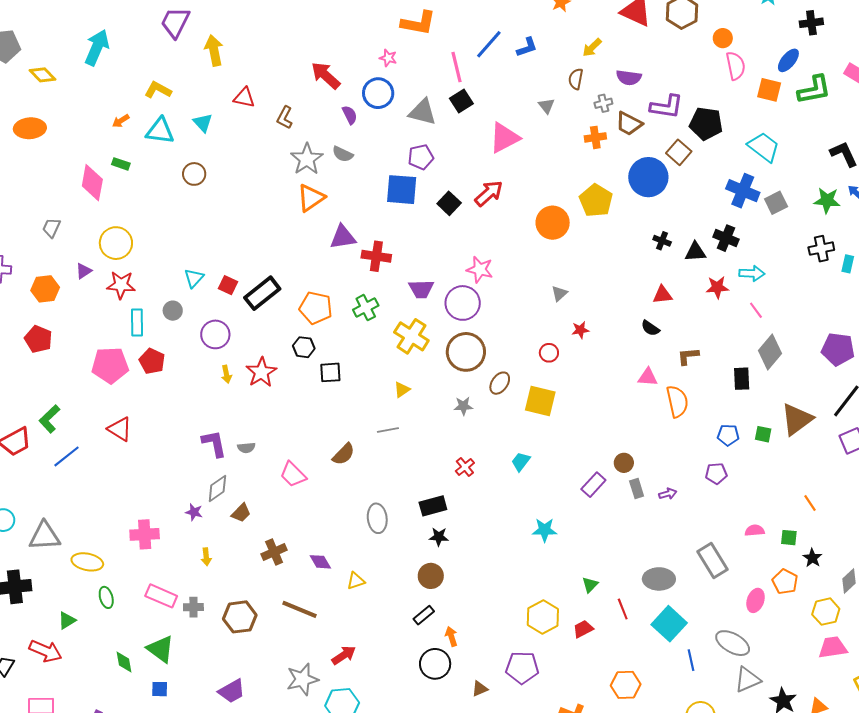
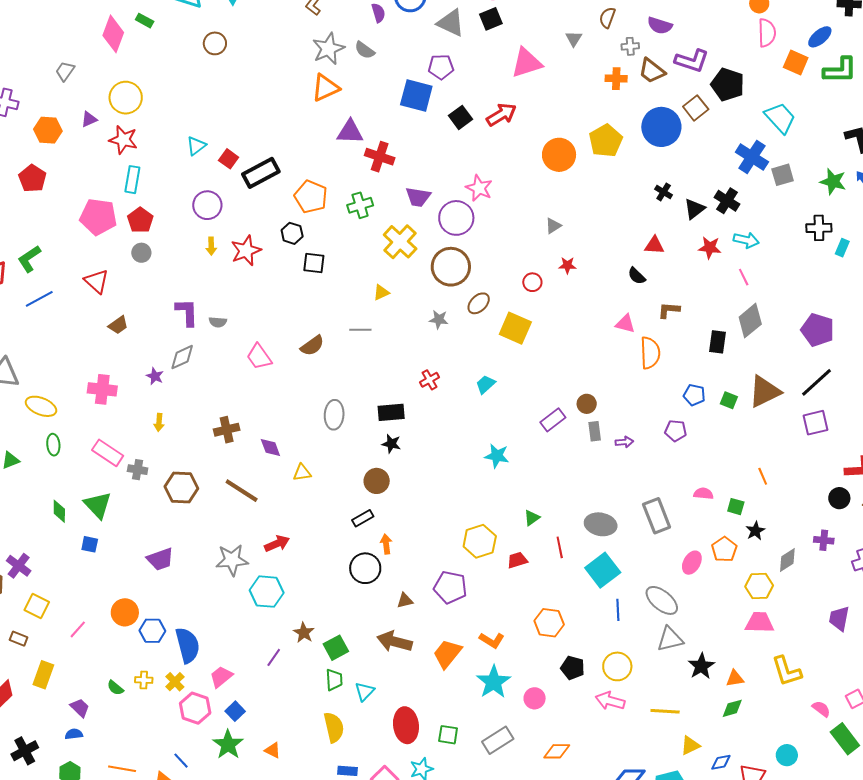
black triangle: (695, 252) -> (694, 209), turned -45
gray circle: (173, 311) -> (141, 253), moved
brown trapezoid: (241, 513) -> (118, 325), moved

